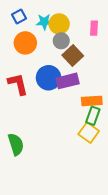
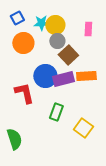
red L-shape: (18, 84) -> (24, 93), moved
orange rectangle: (92, 101) -> (86, 76), moved
green rectangle: (93, 116) -> (56, 112), moved

